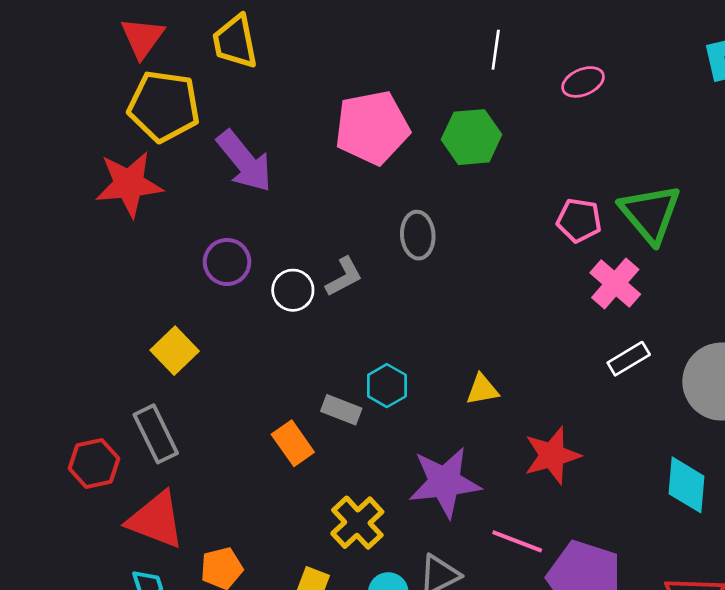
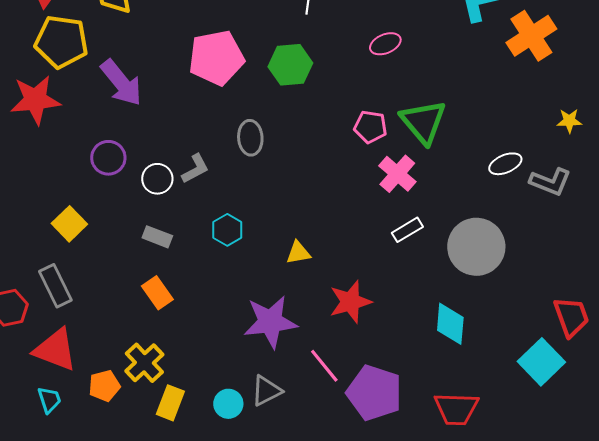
pink ellipse: (583, 82) -> (385, 44), moved
cyan hexagon: (387, 386) -> (227, 230), moved
gray rectangle: (341, 410) -> (157, 237), moved
yellow cross: (357, 523) -> (144, 363), moved
pink line: (517, 541) -> (324, 366), turned 30

